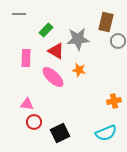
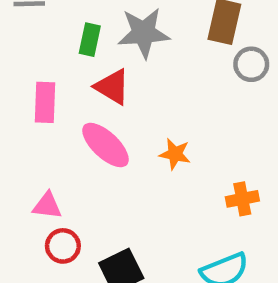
green rectangle: (46, 30) -> (90, 40), turned -32
gray star: (78, 39) -> (144, 33), moved
orange star: (79, 70) -> (175, 154), moved

